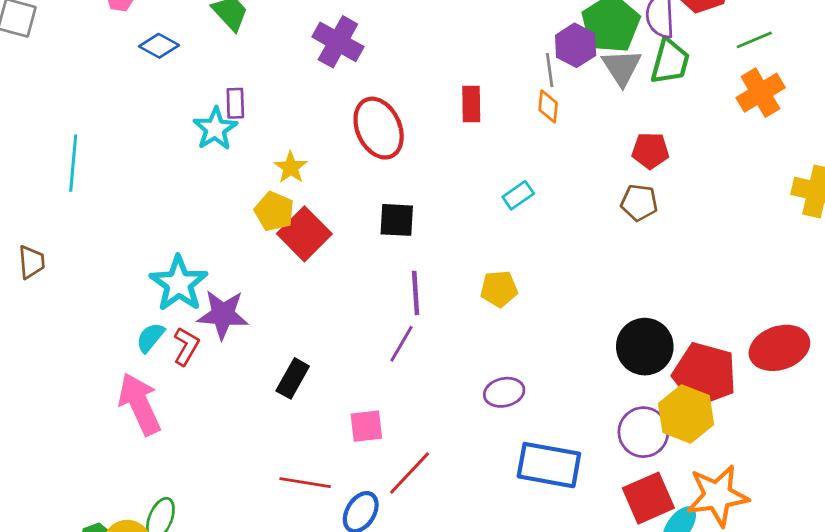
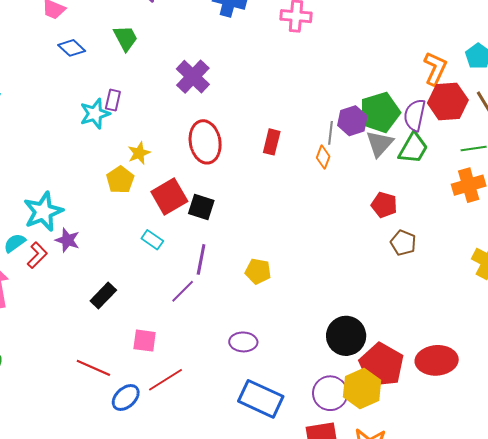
cyan rectangle: (518, 195) -> (152, 240), moved, turned 55
brown pentagon: (639, 203) -> (403, 243), moved
red square: (304, 234) -> (169, 197), moved
purple star: (223, 314) -> (67, 240), size x0.7

